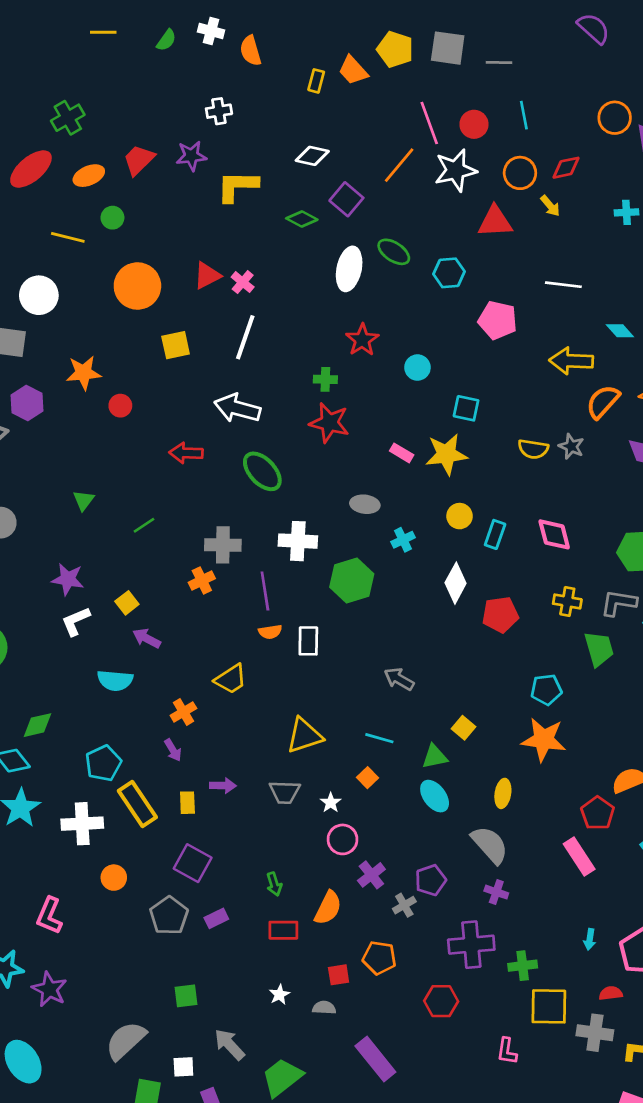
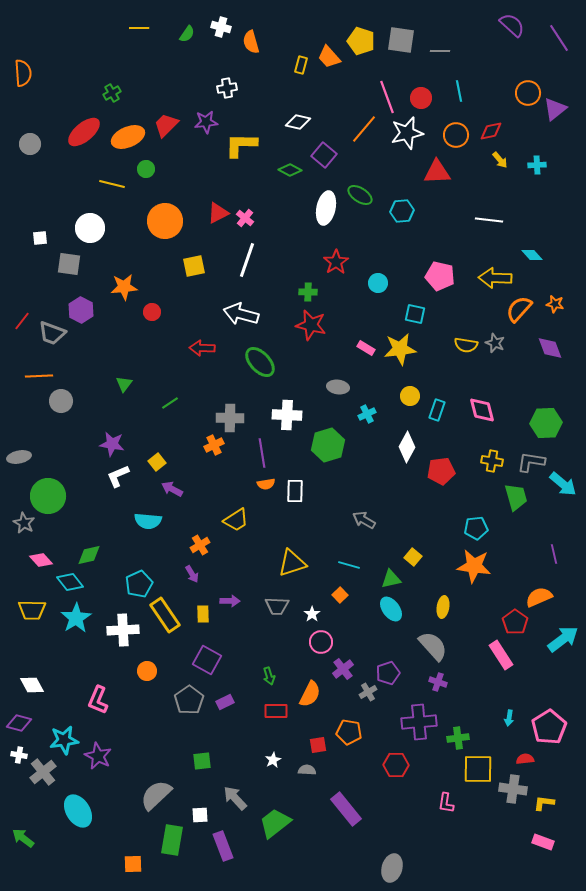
green cross: (68, 118) -> (112, 93), size x0.7
orange ellipse: (89, 176) -> (128, 137), size x1.4
yellow arrow: (550, 206) -> (500, 160), moved
pink pentagon: (498, 320) -> (440, 276), moved

